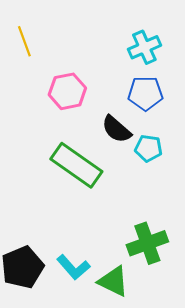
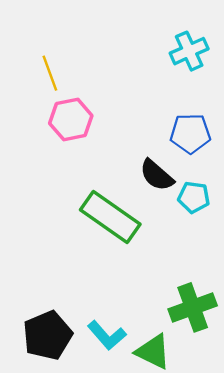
cyan cross: (144, 47) -> (189, 51), moved
pink hexagon: (67, 91) -> (71, 120), moved

